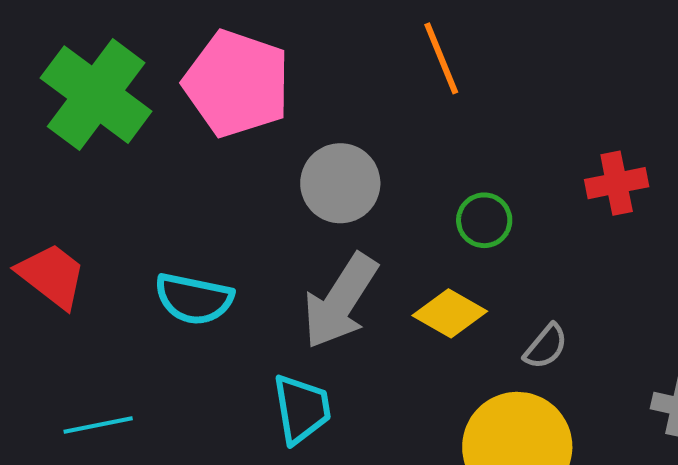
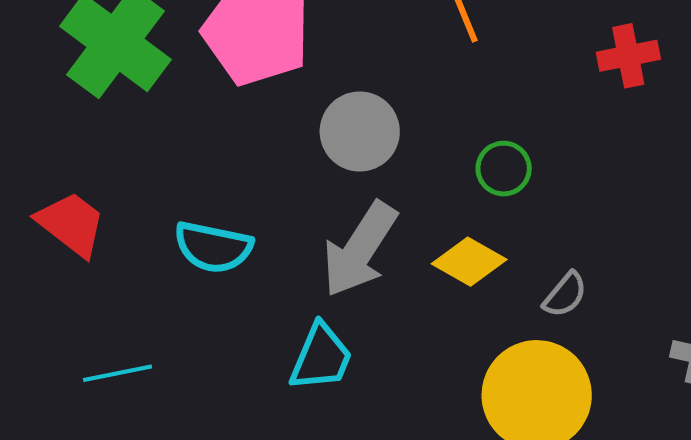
red cross: (617, 183) -> (628, 56), moved
cyan trapezoid: (302, 409) -> (321, 357), turned 32

